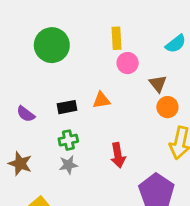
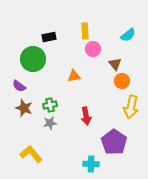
green circle: (52, 45) -> (33, 59), moved
black rectangle: (67, 107) -> (49, 37), moved
brown star: (20, 164) -> (24, 108), moved

